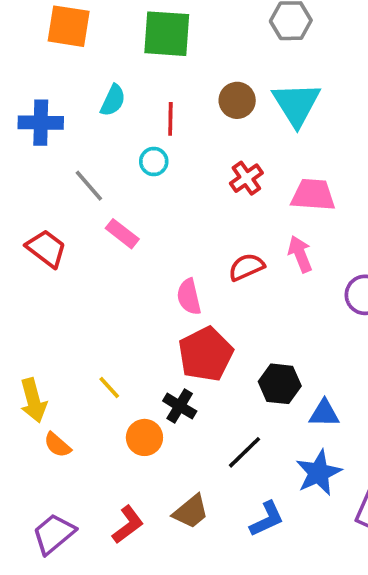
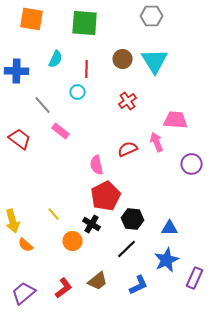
pink trapezoid: (313, 195) -> (176, 120), moved
black hexagon: (280, 384) -> (133, 219), moved

